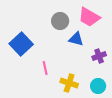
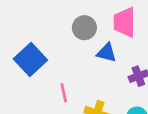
pink trapezoid: (89, 17) -> (125, 22), turned 60

